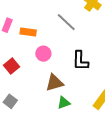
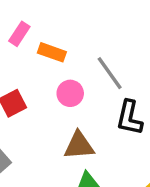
gray line: (66, 22) -> (110, 73), moved

